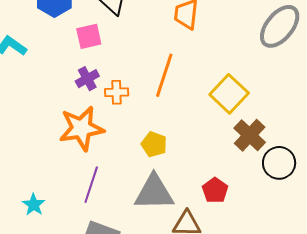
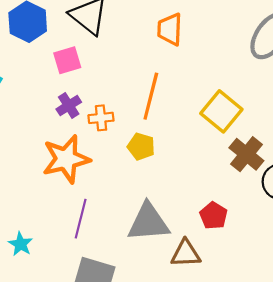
yellow pentagon: (154, 144) -> (141, 146), moved

